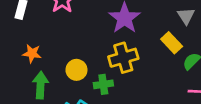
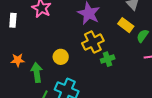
orange star: (32, 53) -> (18, 60), moved
green cross: (103, 84) -> (108, 59), moved

